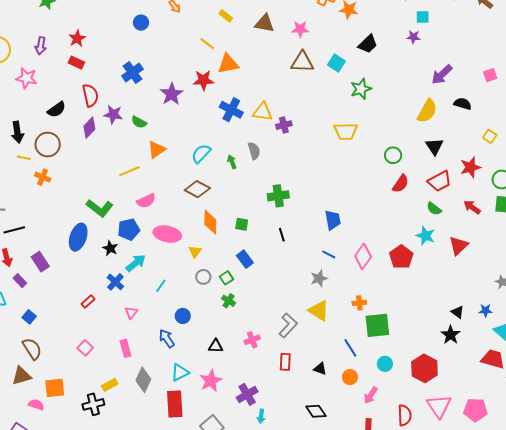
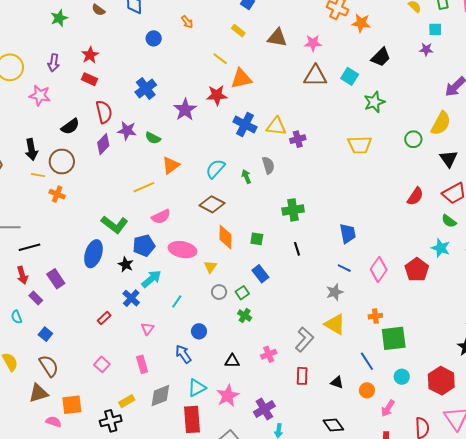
green circle: (393, 155) -> (413, 139), moved
gray diamond: (143, 380) -> (160, 396), turned 45

